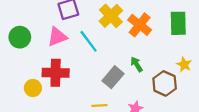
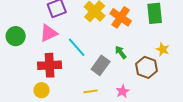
cyan line: (89, 41) -> (77, 47), moved
yellow circle: (33, 88) -> (42, 90), moved

